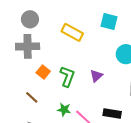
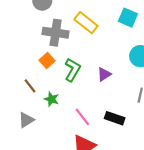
gray cross: (28, 46) -> (56, 33), moved
green star: (64, 110) -> (52, 99), moved

